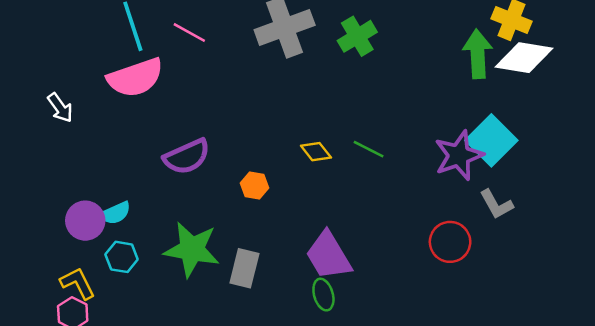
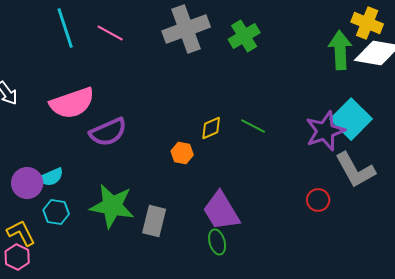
pink semicircle: (135, 78) -> (72, 103), moved
yellow diamond: (316, 152) -> (211, 128), turned -75
orange hexagon: (254, 185) -> (182, 153), moved
gray L-shape: (496, 204) -> (355, 170), size x1.5
red circle: (450, 242) -> (318, 200), size x0.7

